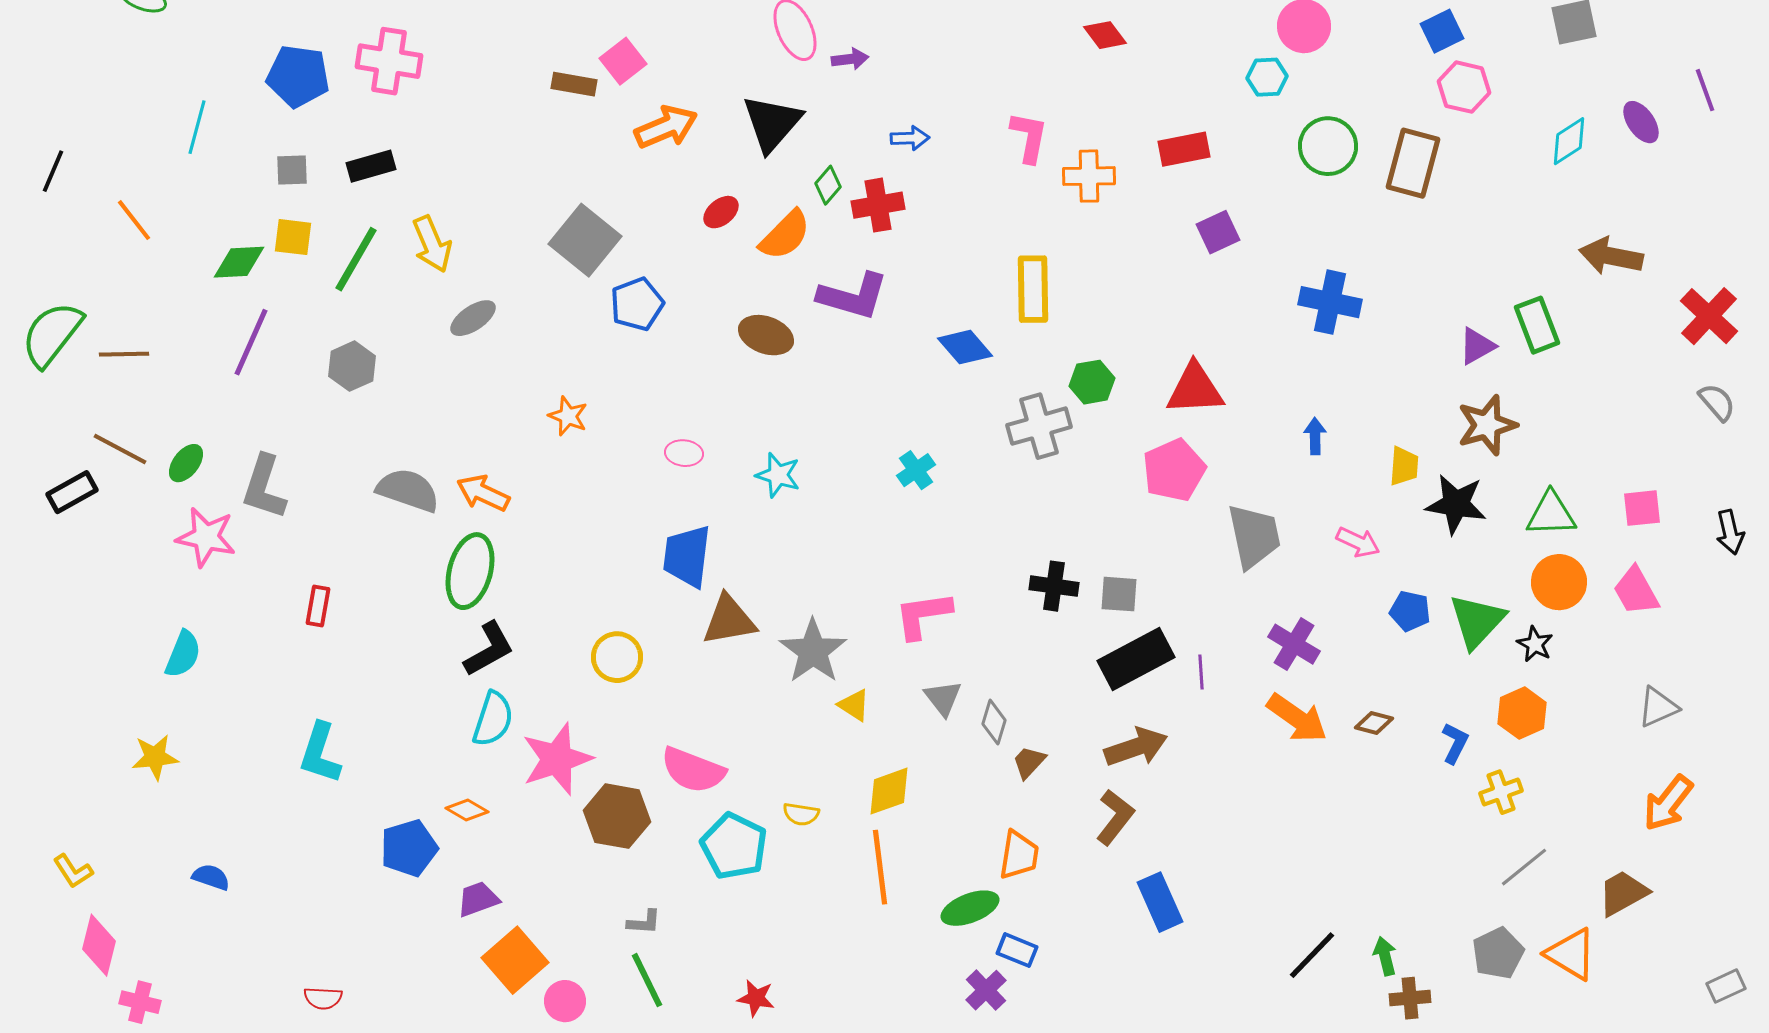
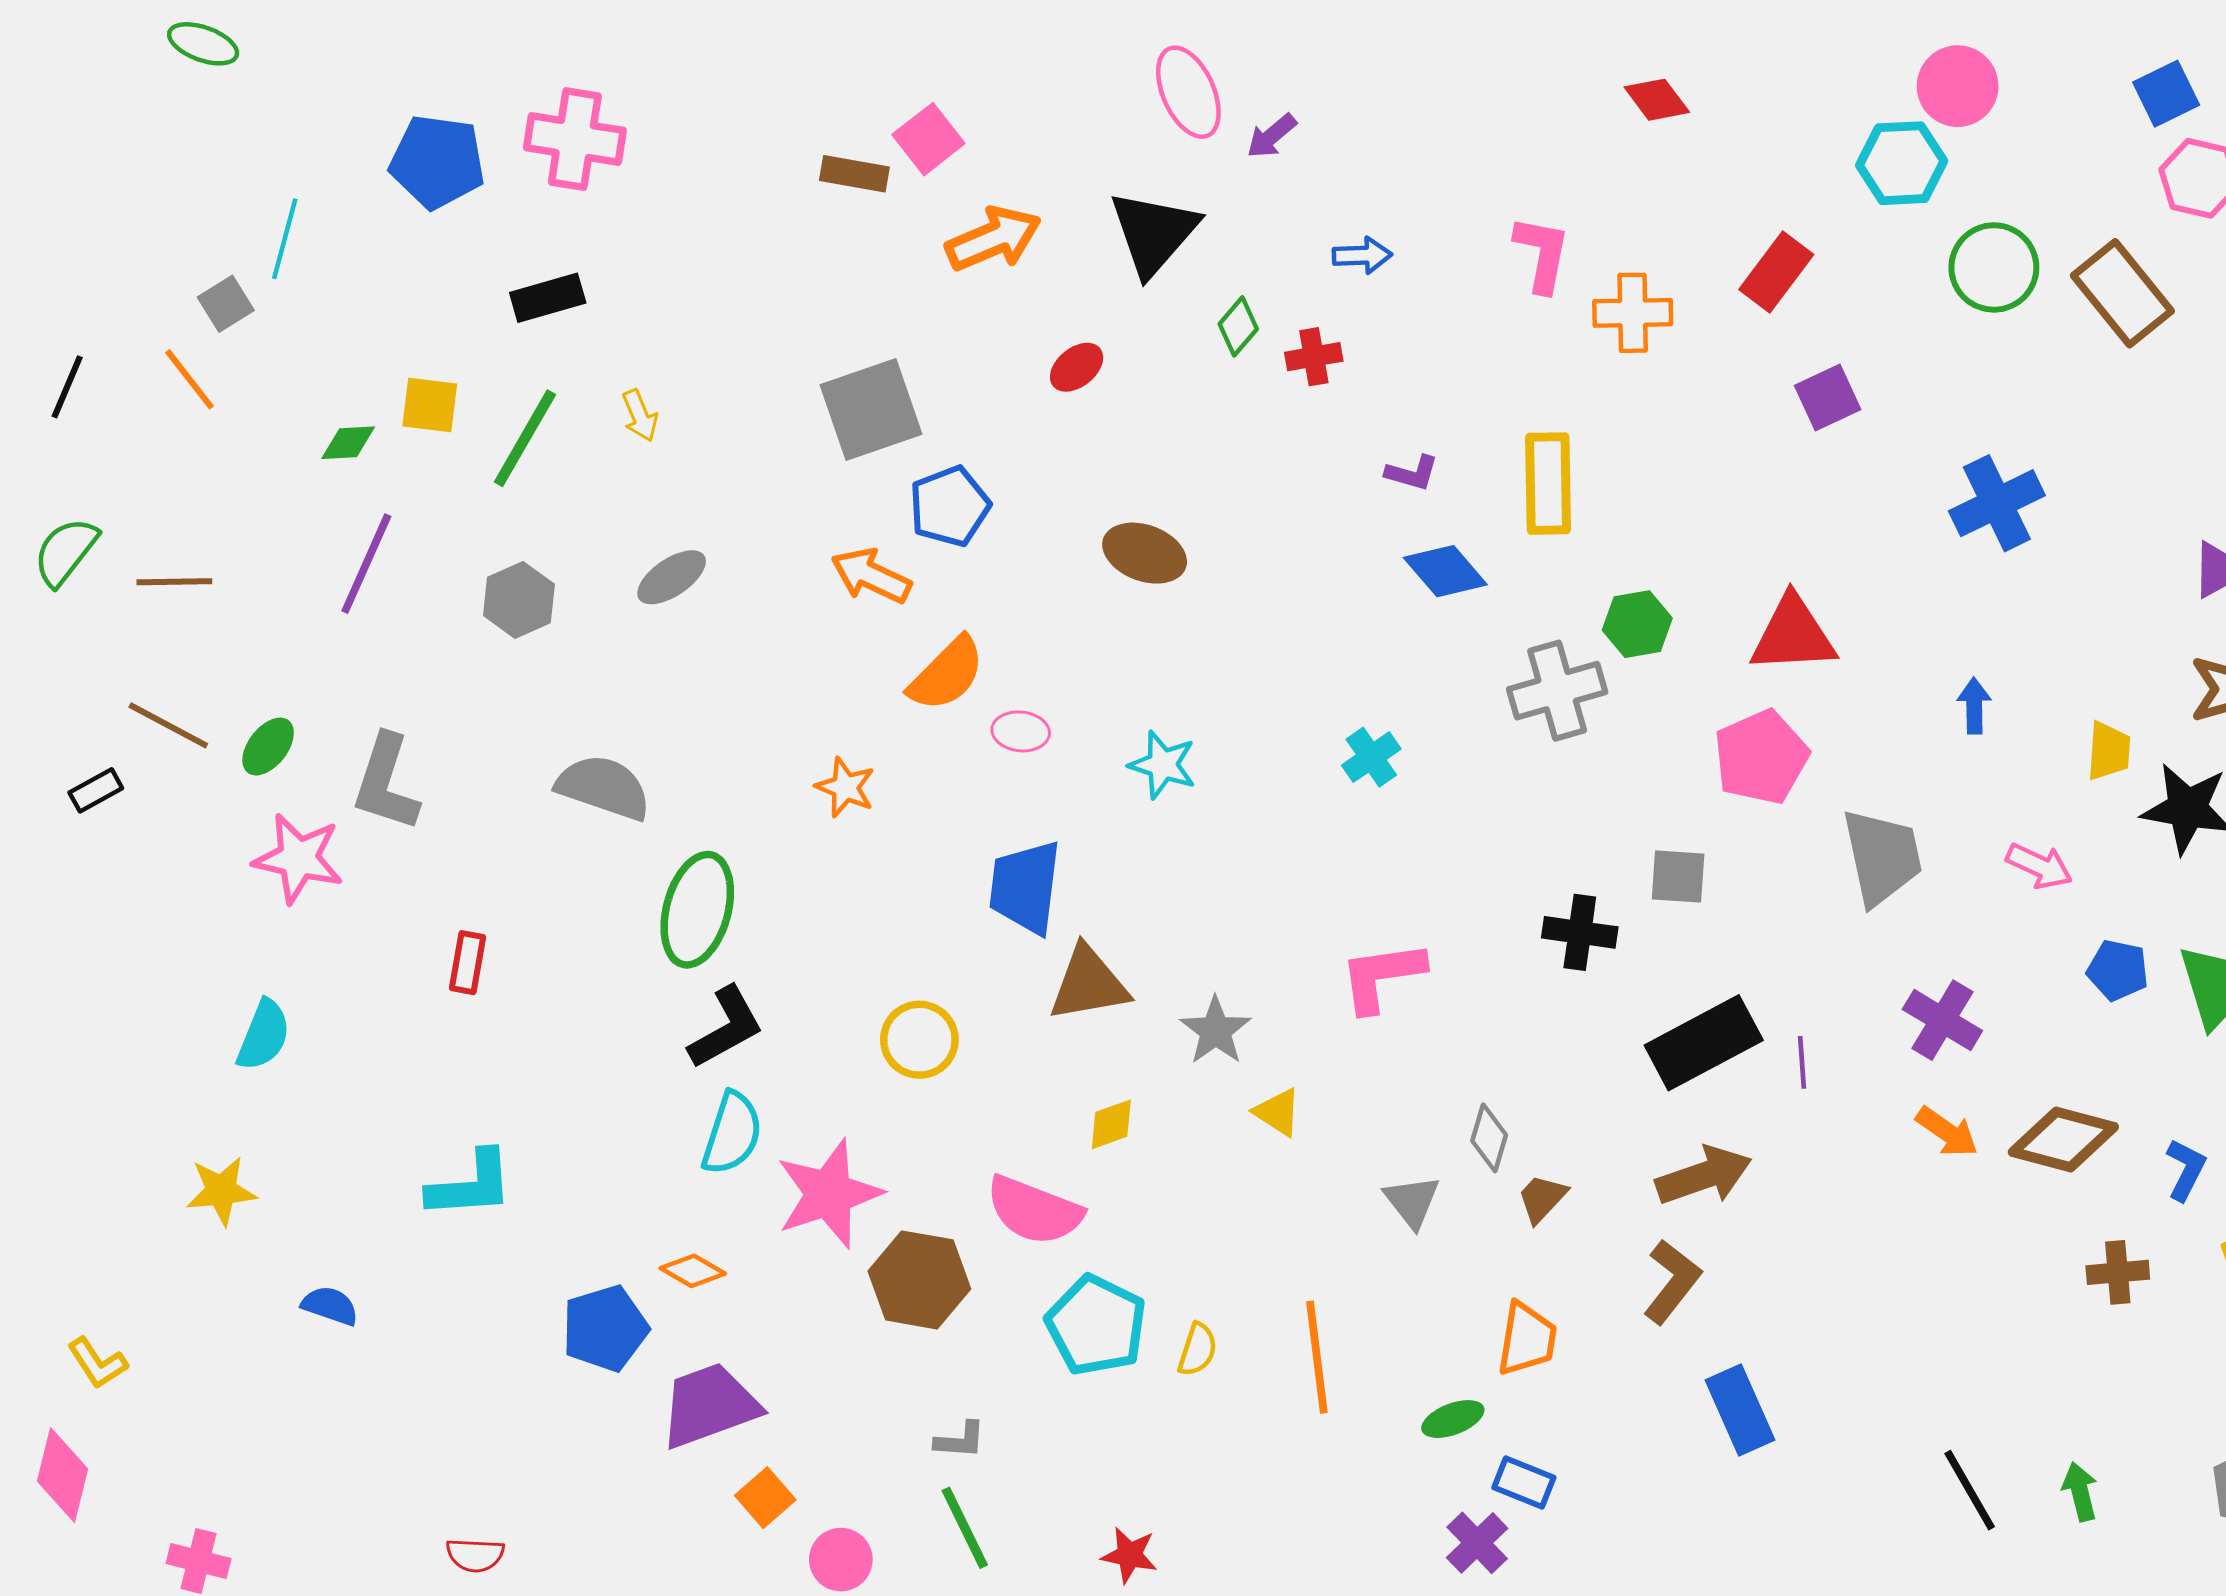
purple arrow: (850, 59) -> (1272, 136), turned 147
cyan hexagon: (1267, 77) -> (1902, 163), size x1.4
red rectangle: (1184, 149) -> (1776, 272), turned -42
brown rectangle: (1413, 163) -> (2122, 293), turned -54
gray square: (292, 170) -> (226, 304), moved, turned -30
black line: (53, 171) -> (67, 387), moved
red cross: (878, 205) -> (1314, 357), size x0.7
orange semicircle: (785, 235) -> (947, 674), moved
gray square: (585, 240) -> (871, 410), turned 32
yellow arrow: (432, 244) -> (640, 416), size x0.6
green diamond: (239, 262) -> (348, 443), size x0.7
purple L-shape: (853, 296) -> (1412, 473), moved, size x0.5
blue cross: (1330, 302) -> (1997, 503), turned -38
gray ellipse: (473, 318) -> (672, 577), moved
green semicircle: (52, 334) -> (66, 552), size x0.7
orange star: (568, 416) -> (845, 787), moved
black rectangle: (72, 492) -> (96, 790), size x0.7
orange arrow: (483, 493) -> (871, 576), moved
gray square: (1119, 594) -> (1678, 876), moved
gray star: (813, 651) -> (1216, 1031), size x0.7
gray triangle: (943, 698) -> (1412, 1201), moved
orange arrow: (1297, 718) -> (1947, 1132), size x0.7
brown diamond: (1374, 723) -> (2063, 1139), size x1.8
cyan L-shape: (320, 753) -> (471, 1185), turned -112
yellow diamond: (889, 791) -> (1111, 1124), moved, size x0.7
yellow semicircle: (801, 814) -> (1197, 1349), moved, turned -81
blue semicircle: (211, 877) -> (330, 1306), moved
purple trapezoid: (478, 899) -> (709, 1405), size x1.6
green ellipse: (970, 908) -> (1453, 1419), size x0.7
pink diamond: (99, 945) -> (63, 1475), moved
black line: (1312, 955) -> (1970, 1490), turned -74
orange square: (515, 960) -> (765, 1498), size x0.6
brown cross: (1410, 998) -> (2118, 1272), moved

